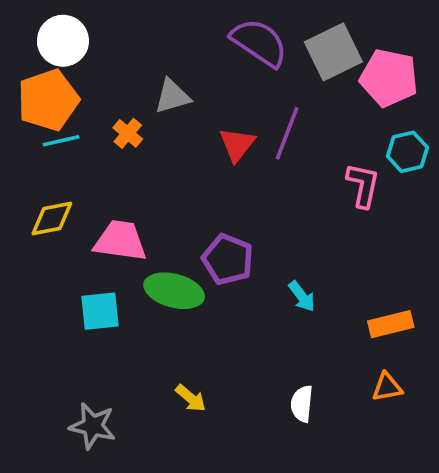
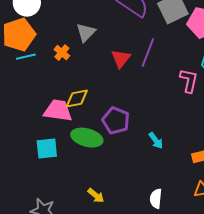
gray triangle: (172, 96) -> (86, 33), turned -30
yellow diamond: (52, 219) -> (77, 99), moved

